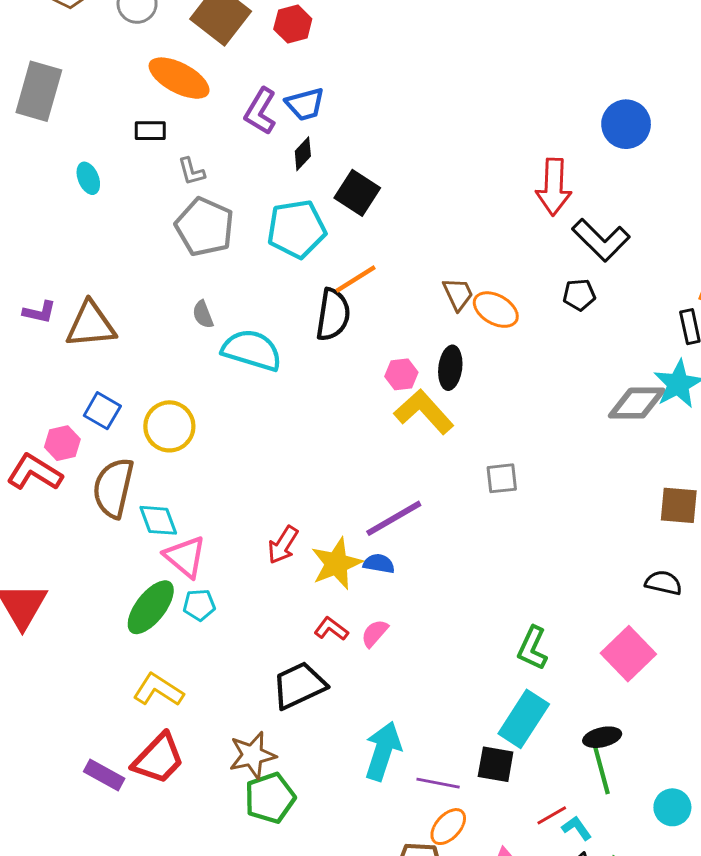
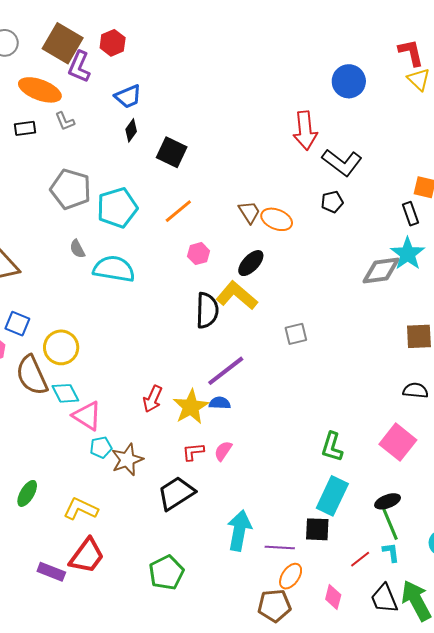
purple L-shape: (260, 111) -> (79, 67), moved
gray L-shape: (191, 171) -> (65, 121), moved
cyan pentagon: (297, 229) -> (117, 208), moved
black semicircle: (333, 315) -> (207, 310), moved
black ellipse: (450, 368) -> (251, 263), turned 44
pink hexagon: (401, 374) -> (199, 254), moved
yellow circle: (169, 426) -> (61, 347), moved
brown semicircle: (113, 488) -> (32, 375), turned -30
green ellipse: (151, 607) -> (27, 493), moved, size x0.7
red L-shape: (331, 629) -> (193, 452), turned -35
brown star: (252, 755) -> (127, 460), moved
cyan L-shape: (577, 828) -> (391, 552), moved, turned 35

